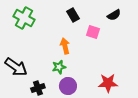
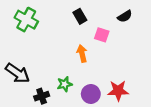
orange arrow: (65, 46) -> (82, 54), moved
green star: (59, 67) -> (65, 84), moved
purple circle: (68, 86) -> (91, 94), moved

